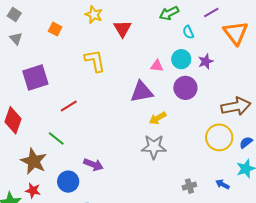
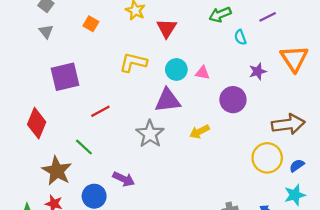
orange triangle: (236, 33) -> (294, 58), moved
cyan circle: (181, 59) -> (176, 69), moved
yellow L-shape: (95, 61) -> (133, 62), turned -70
purple triangle: (142, 92) -> (168, 100), moved
gray star: (154, 147) -> (150, 134), moved, turned 30

